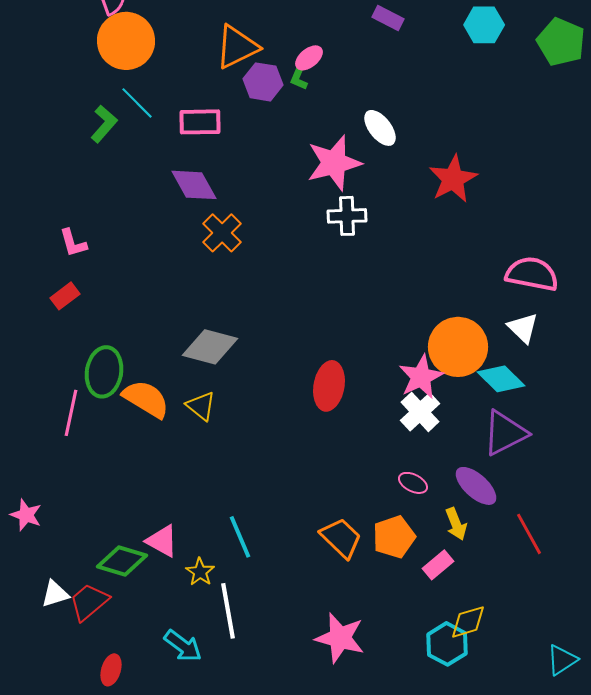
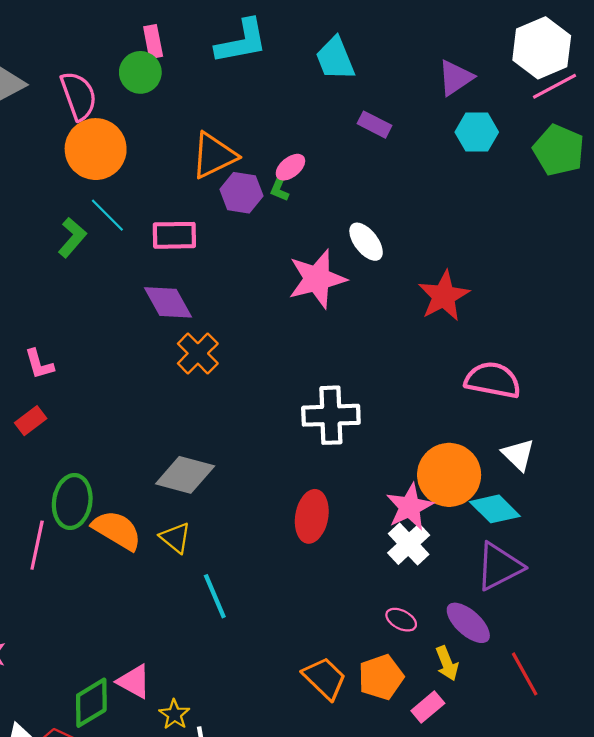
white cross: (347, 216) -> (331, 415), moved, size x1.4
pink semicircle: (532, 274) -> (493, 380), moved
cyan line: (240, 537) -> (215, 596), moved
green diamond: (122, 561) -> (91, 703), turned -48

